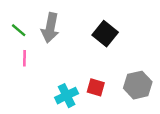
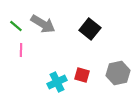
gray arrow: (50, 28) -> (43, 24), turned -70

